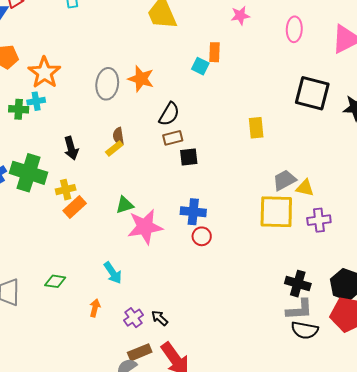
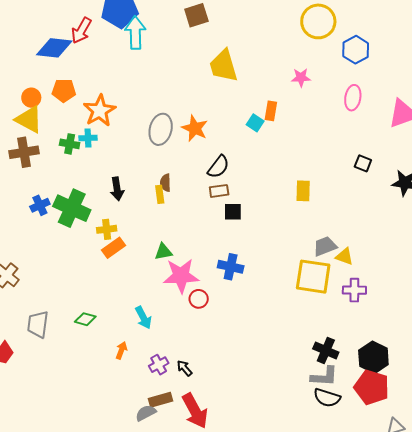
black square: (312, 93) -> (363, 163), size x0.5
yellow rectangle: (114, 148) -> (160, 194), turned -66
red circle: (202, 236) -> (199, 299), moved

